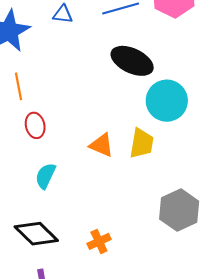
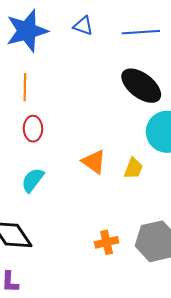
yellow trapezoid: (142, 143) -> (133, 168), size x0.7
orange cross: (99, 241) -> (107, 242), moved

